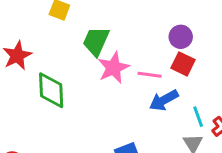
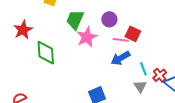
purple circle: (181, 37) -> (109, 19), moved
pink line: (150, 75) -> (121, 40), moved

